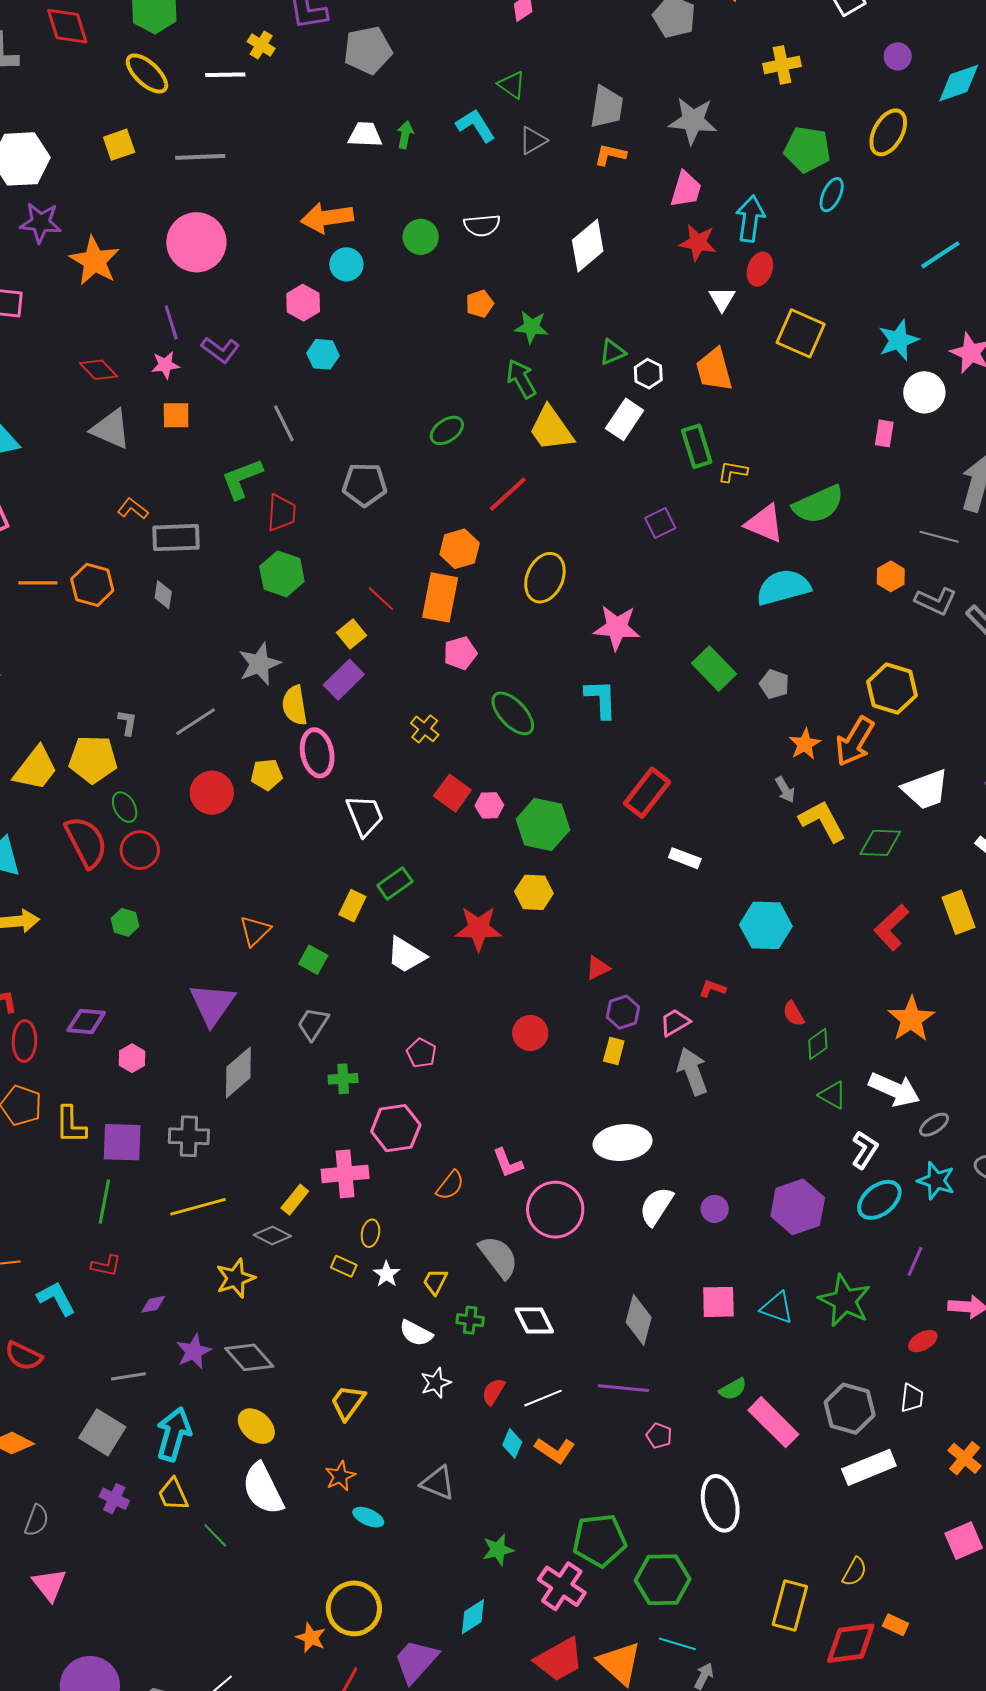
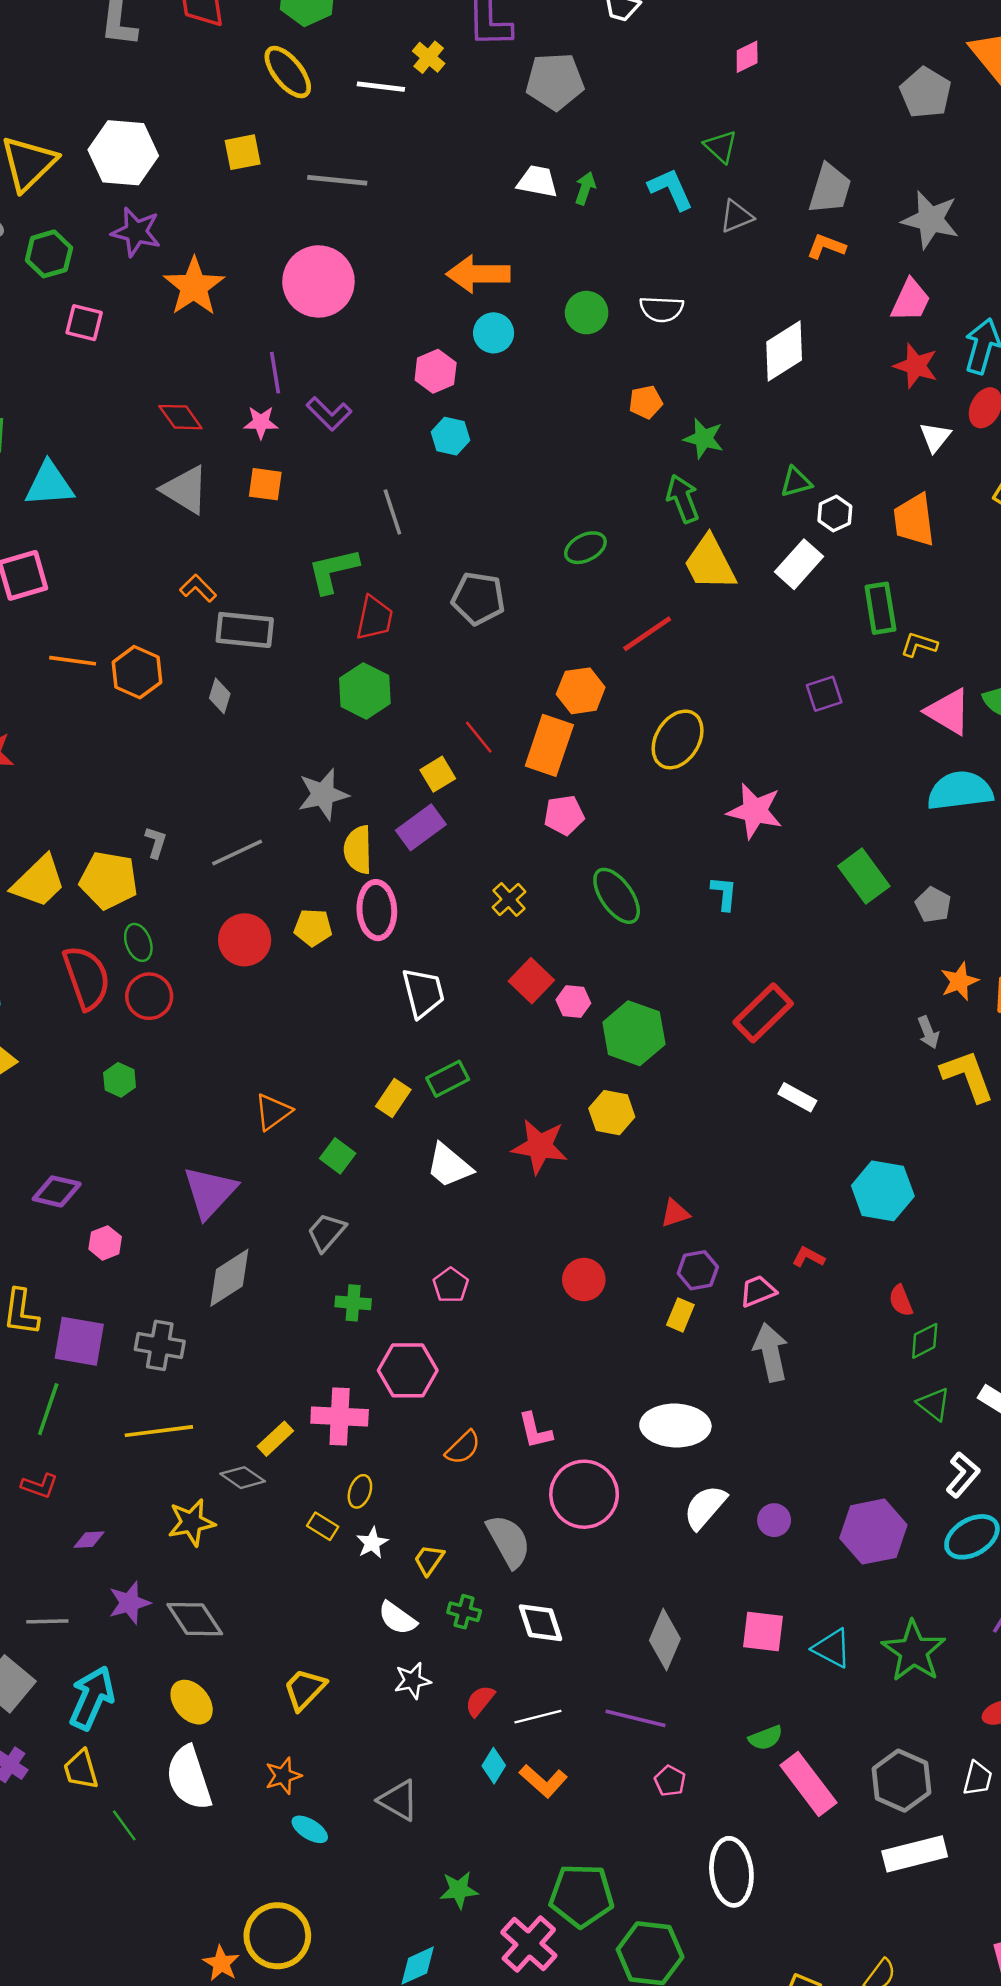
cyan L-shape: (601, 699) -> (724, 893), size x0.7

